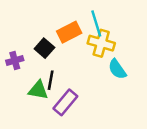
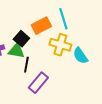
yellow cross: (101, 43) -> (60, 45), moved
green triangle: (38, 90) -> (16, 51), moved

